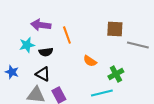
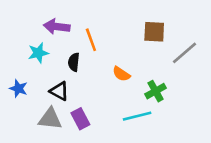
gray line: (138, 45) -> (185, 53), turned -55
black semicircle: (46, 52) -> (74, 62), moved, turned 104

